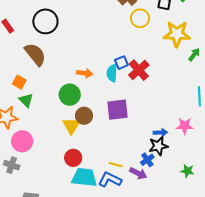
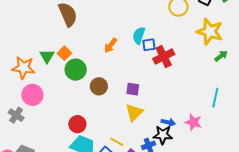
orange arrow: (85, 73) -> (111, 45), turned 105
cyan semicircle: (112, 73) -> (139, 36), moved
orange square: (19, 82) -> (64, 53), moved
green circle: (70, 95) -> (76, 70), moved
purple square: (117, 110) -> (133, 89), size x0.6
yellow triangle: (71, 126) -> (134, 112), moved

